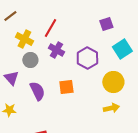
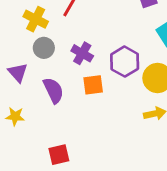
purple cross: (56, 50) -> (82, 53), moved
purple hexagon: (87, 58) -> (125, 62), moved

